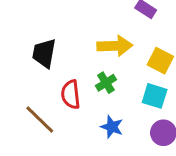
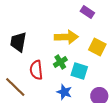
cyan square: (155, 96) -> (79, 71), moved

